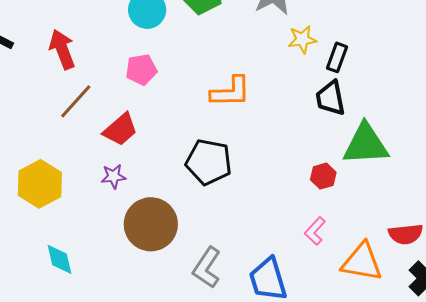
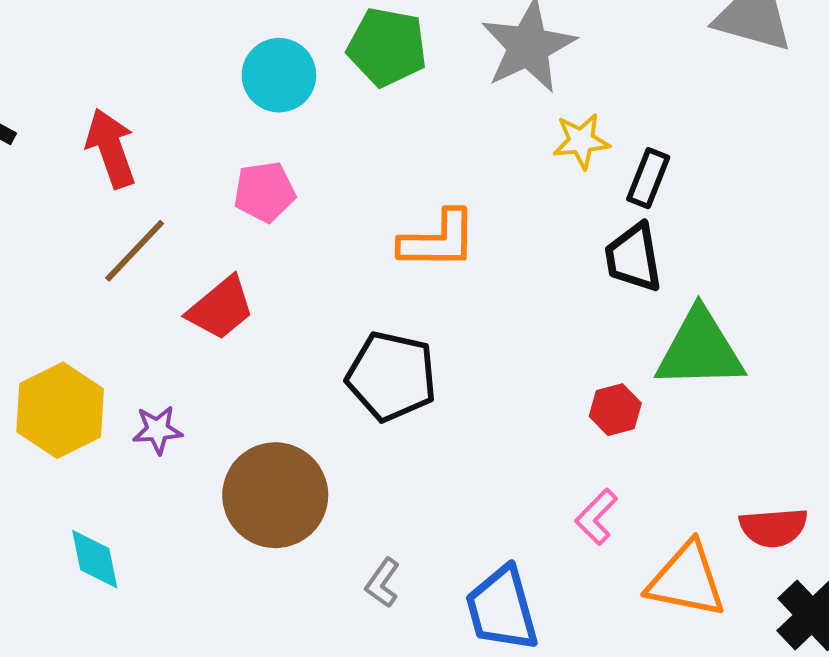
purple star: (113, 176) -> (157, 430), moved
gray L-shape: (207, 268) -> (383, 583), size x0.6

